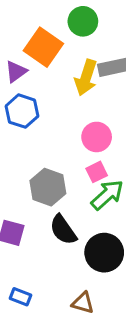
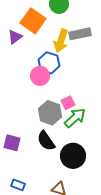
blue hexagon: (22, 111) -> (49, 63), moved
pink circle: (97, 137) -> (40, 76), moved
gray hexagon: (48, 187) -> (50, 113), moved

